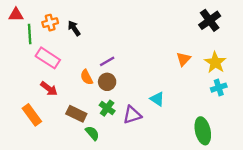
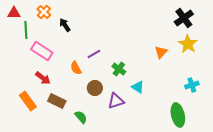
orange cross: (50, 23) -> (44, 12), moved, turned -32
yellow star: (215, 62) -> (188, 44), moved
brown circle: (107, 82) -> (95, 88), moved
cyan cross: (219, 88) -> (192, 85), moved
green cross: (107, 108) -> (119, 69), moved
brown rectangle: (76, 114) -> (57, 101), moved

